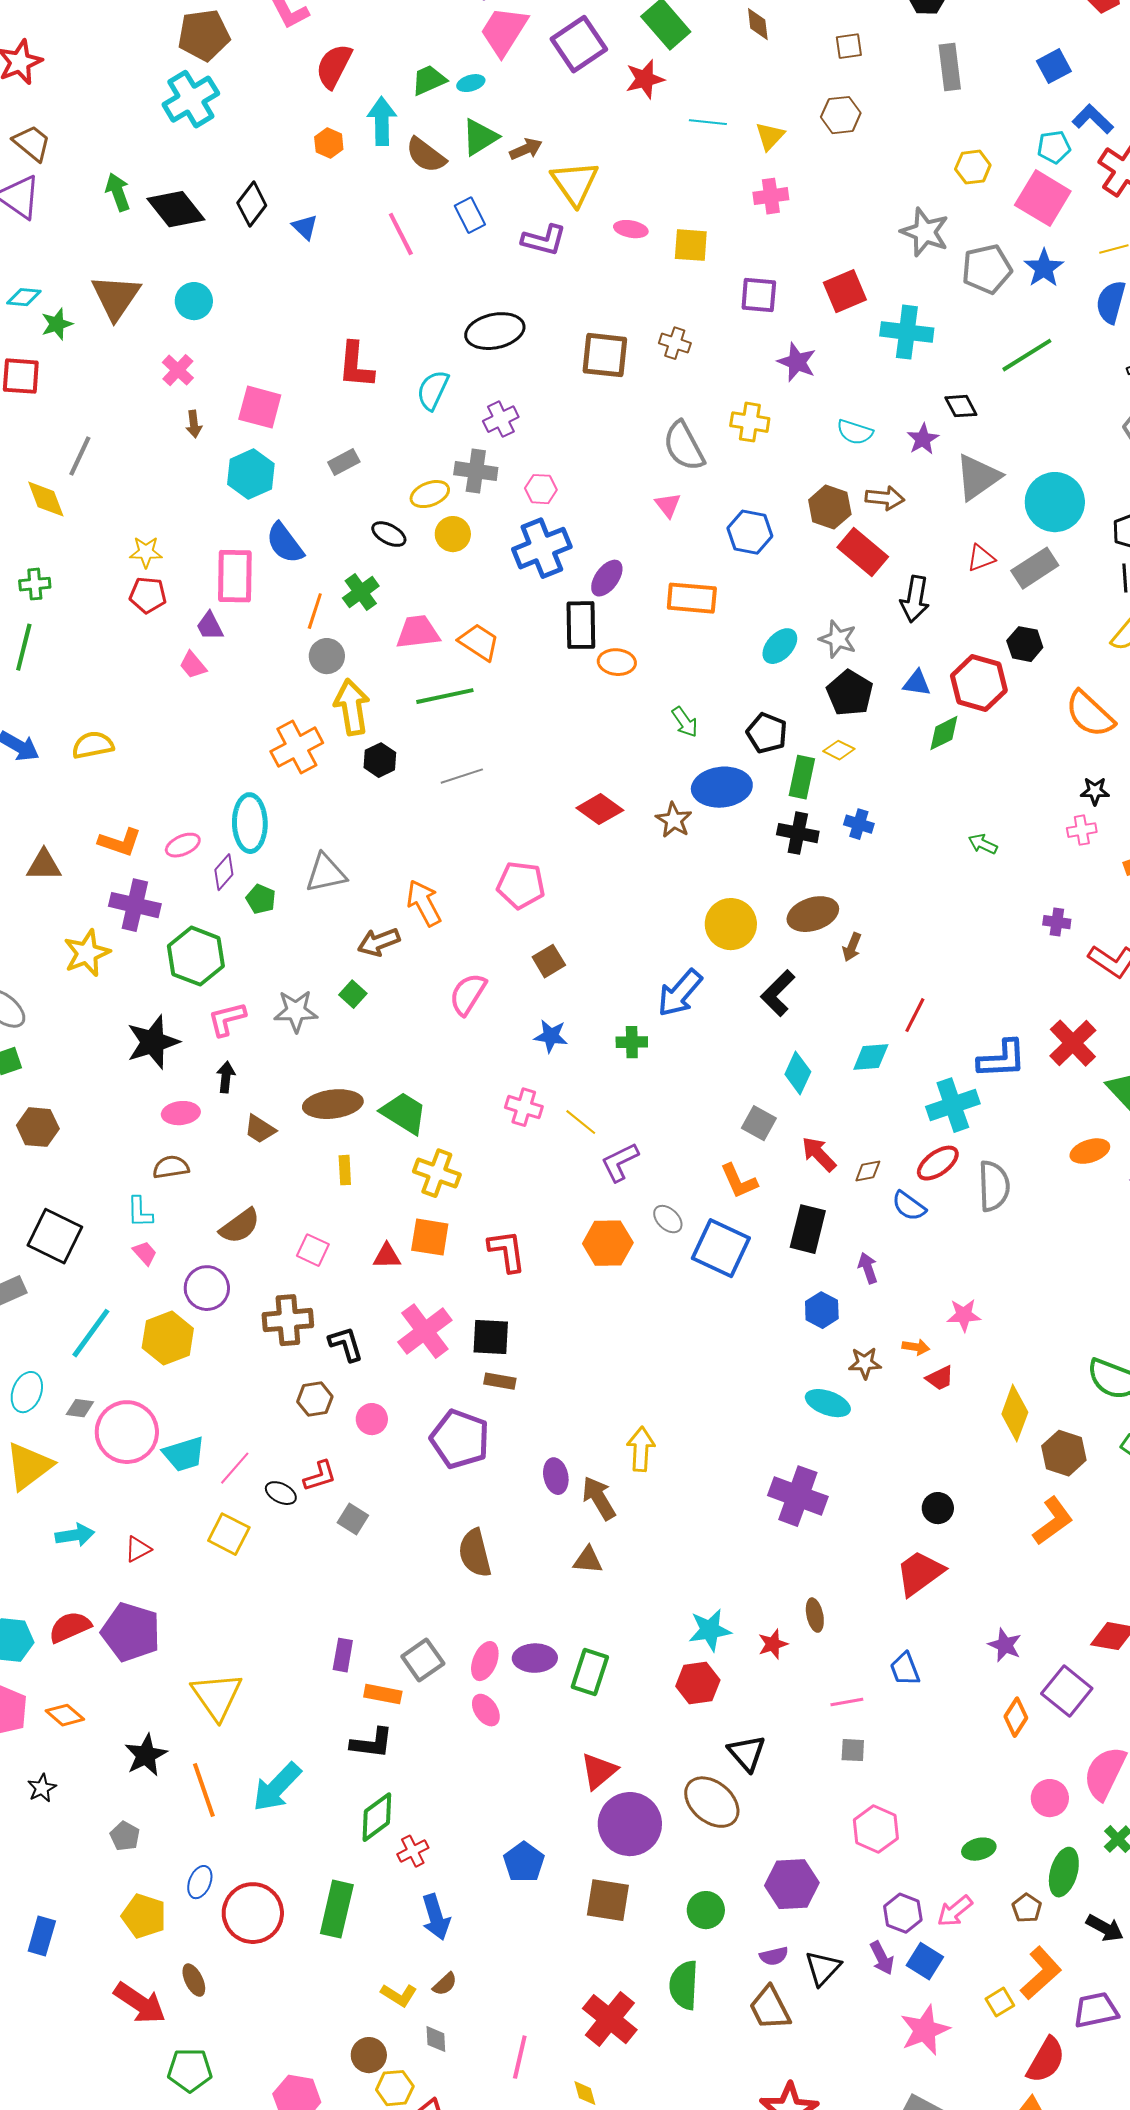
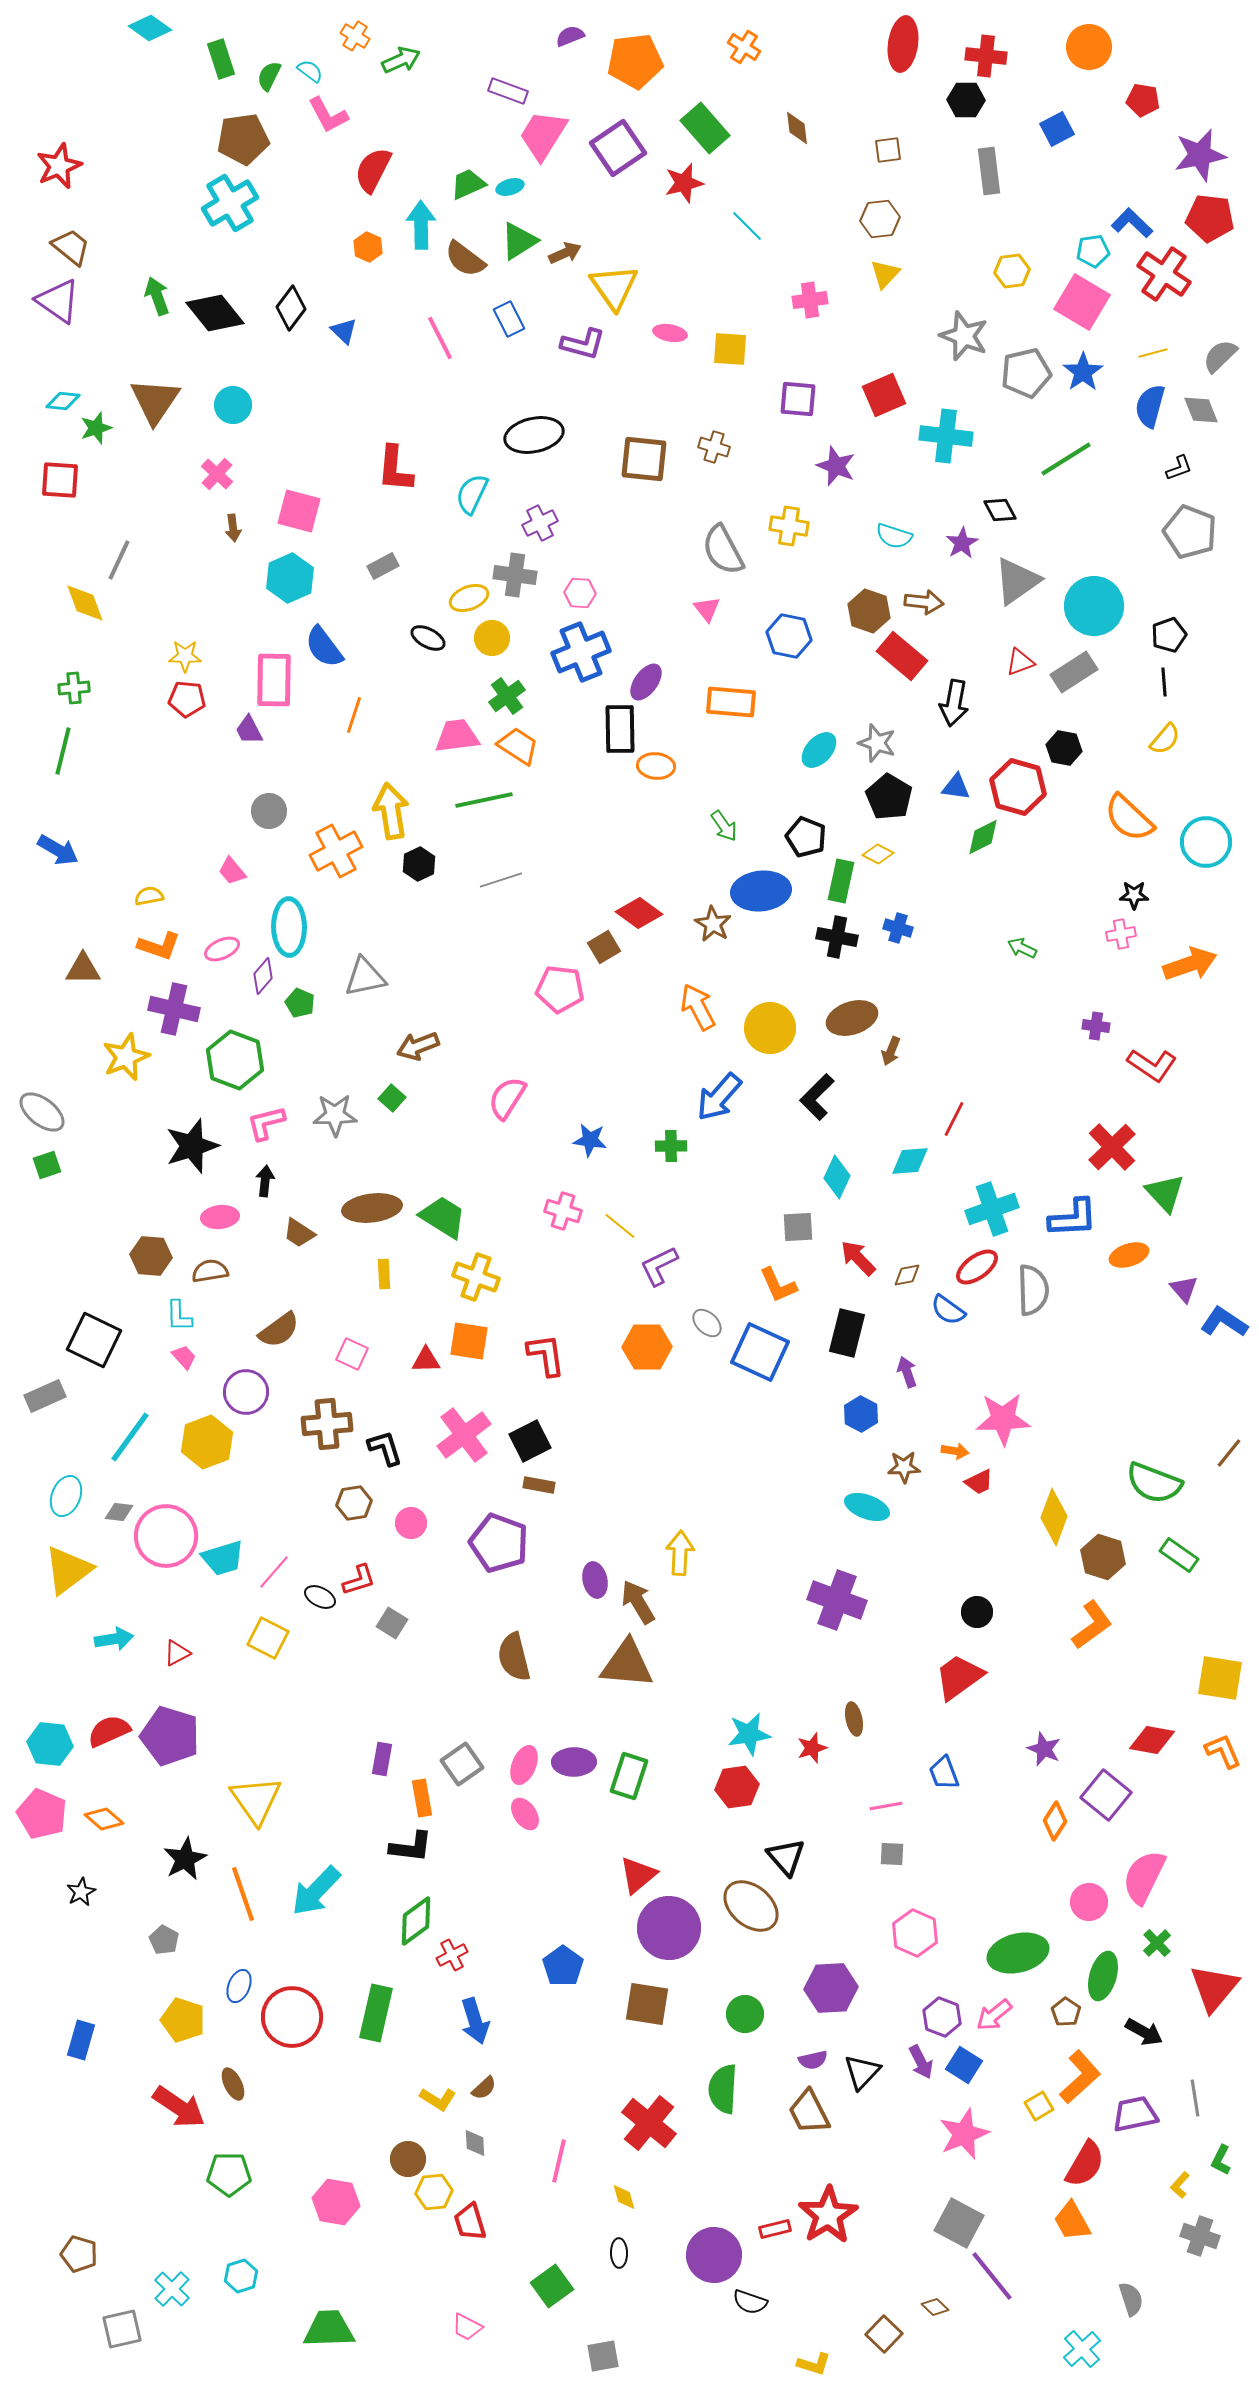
blue square: (1054, 66) -> (1057, 129), moved
cyan line: (708, 122) -> (747, 226), turned 39
yellow triangle: (770, 136) -> (885, 274), moved
green cross: (361, 592) -> (507, 696), moved
gray circle: (327, 656) -> (269, 811), moved
pink trapezoid: (193, 665) -> (232, 871), moved
yellow semicircle: (93, 745) -> (149, 896), moved, size x0.7
orange arrow: (424, 903) -> (698, 1007), moved
brown square: (549, 961) -> (604, 947), moved
blue L-shape: (1002, 1059) -> (1073, 1218), moved
gray square: (759, 1123) -> (798, 1227), turned -32
brown hexagon: (38, 1127) -> (151, 1256), moved
pink star: (964, 1315) -> (1003, 1419), size x1.6
black square: (491, 1337) -> (530, 1441), turned -30
brown triangle: (588, 1560) -> (627, 1664), size x1.8
orange rectangle: (383, 1694) -> (422, 1798), turned 69
green ellipse: (979, 1849) -> (1018, 1953), size x1.8

